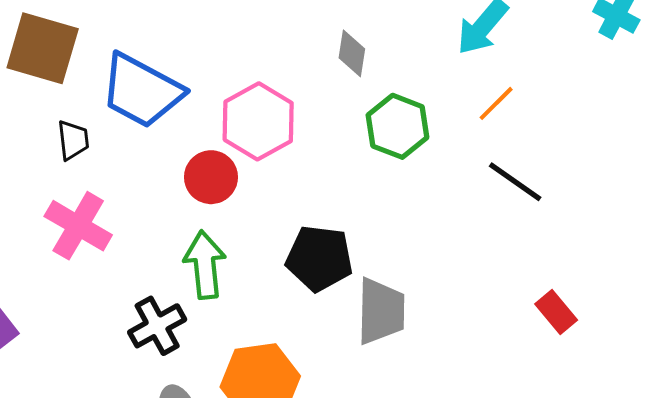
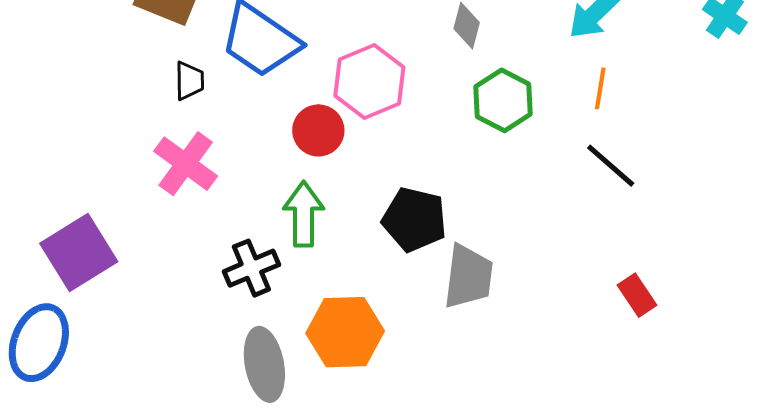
orange line: (496, 103) -> (600, 88), turned -42

